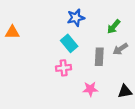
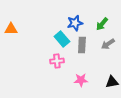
blue star: (76, 18) -> (75, 23), moved
gray rectangle: (99, 57) -> (82, 45), moved

